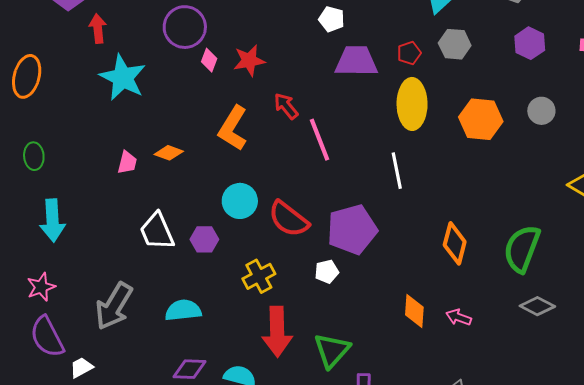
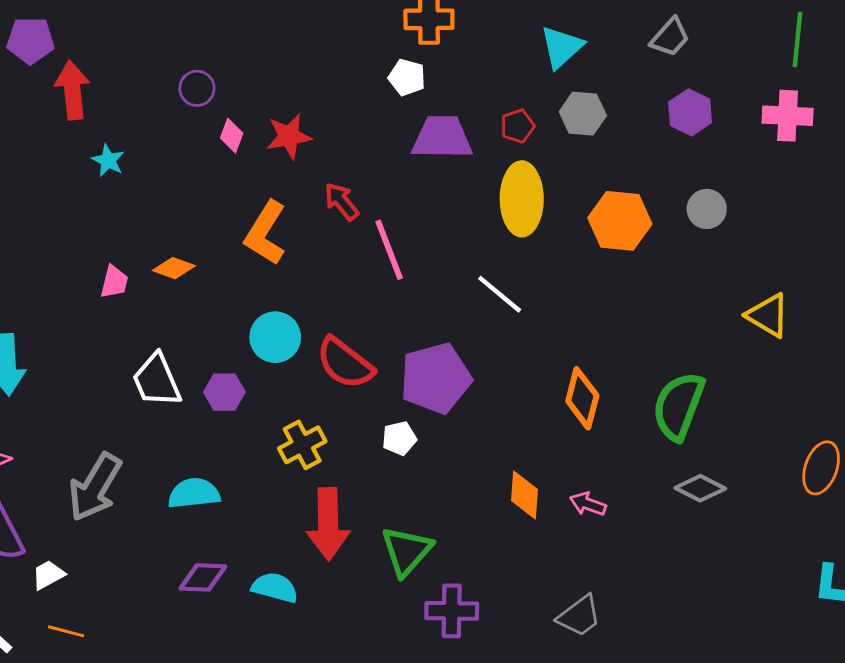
purple circle: (185, 27) -> (197, 88), size x0.6
red arrow: (98, 29) -> (73, 90), size x1.4
cyan star: (123, 78) -> (108, 160), size x0.5
white line: (397, 171) -> (500, 294), turned -39

